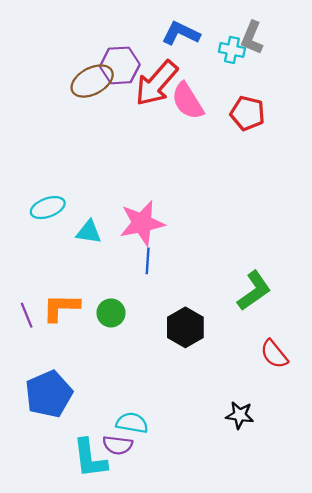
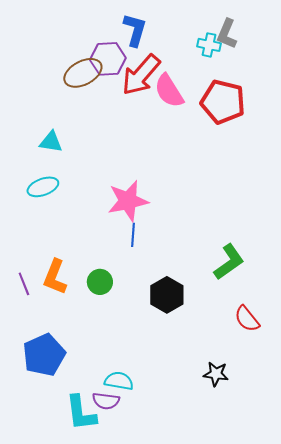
blue L-shape: (181, 33) -> (135, 30), moved, turned 80
red pentagon: (247, 113) -> (223, 102), size x1.4
cyan triangle: (89, 232) -> (51, 142), moved
orange L-shape: (61, 307) -> (55, 277), turned -69

